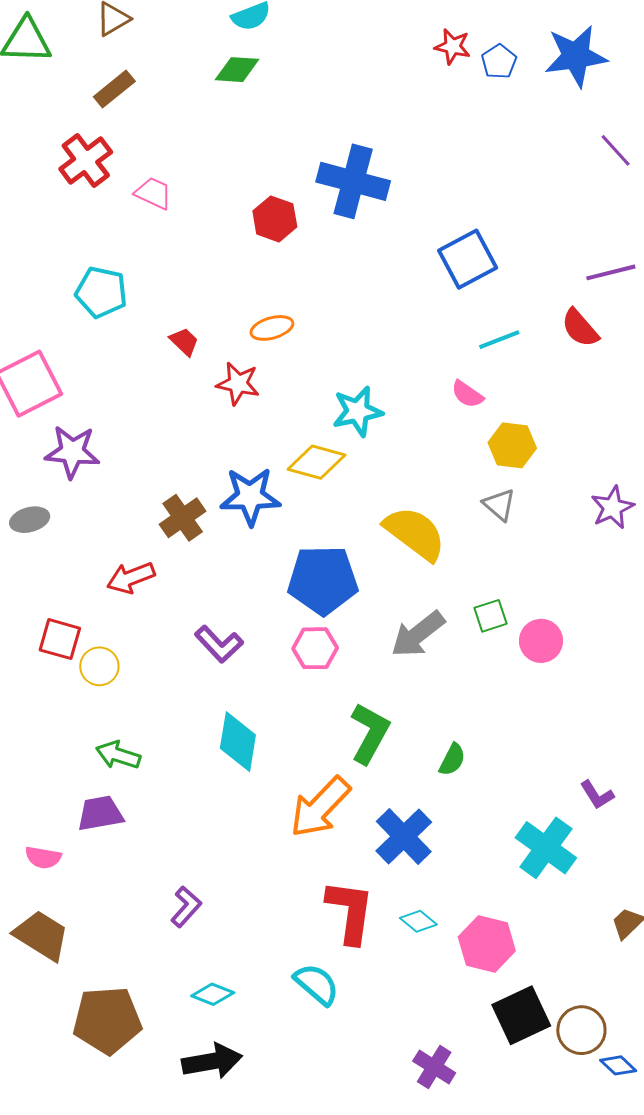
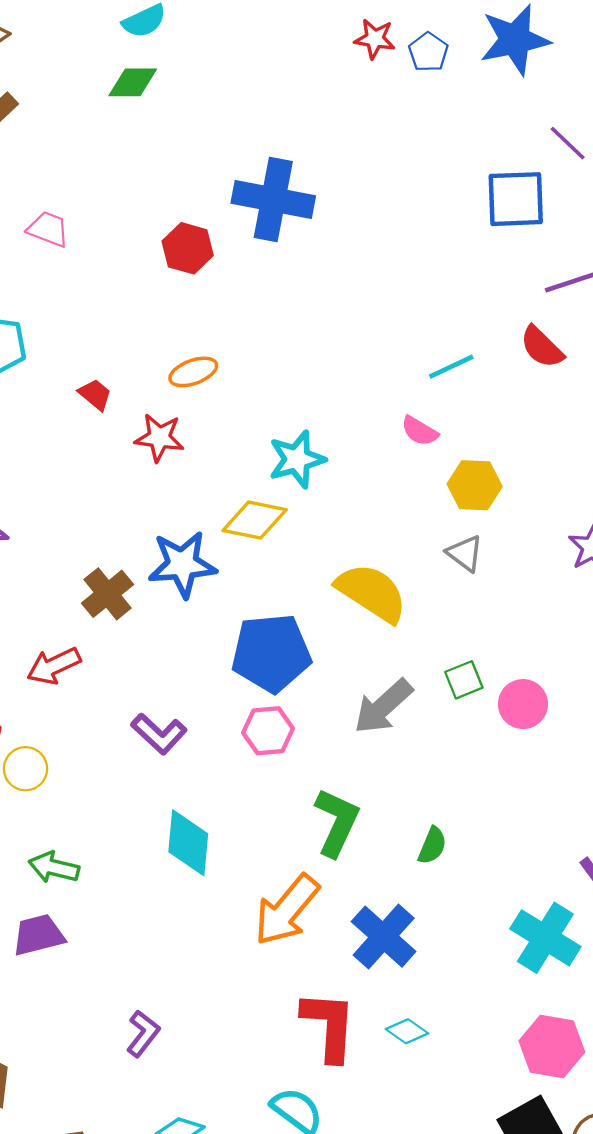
blue square: (468, 259) -> (516, 199), moved, turned 30
pink hexagon: (487, 944) -> (552, 1047), moved

